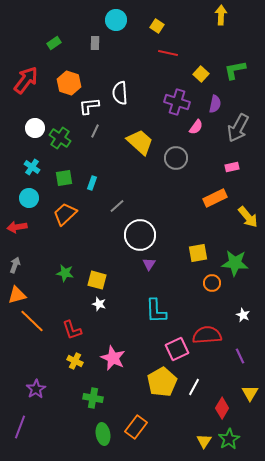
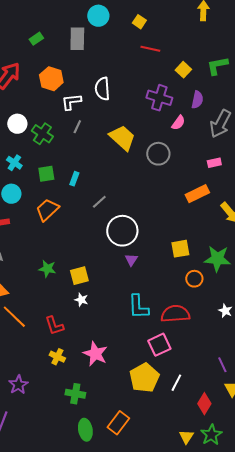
gray rectangle: (95, 43) -> (77, 39), size x1.6
yellow square: (97, 280) -> (79, 276), turned -30
red semicircle: (207, 335) -> (175, 314), moved
purple line: (240, 356) -> (222, 365), moved

